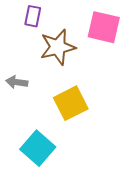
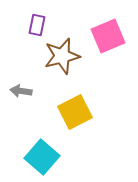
pink square: (104, 27) -> (108, 36), turned -36

